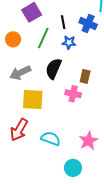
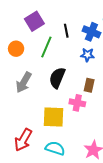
blue star: (69, 42) -> (87, 55), moved
gray arrow: (20, 73) -> (24, 82), turned -35
yellow square: (33, 100) -> (53, 117), moved

